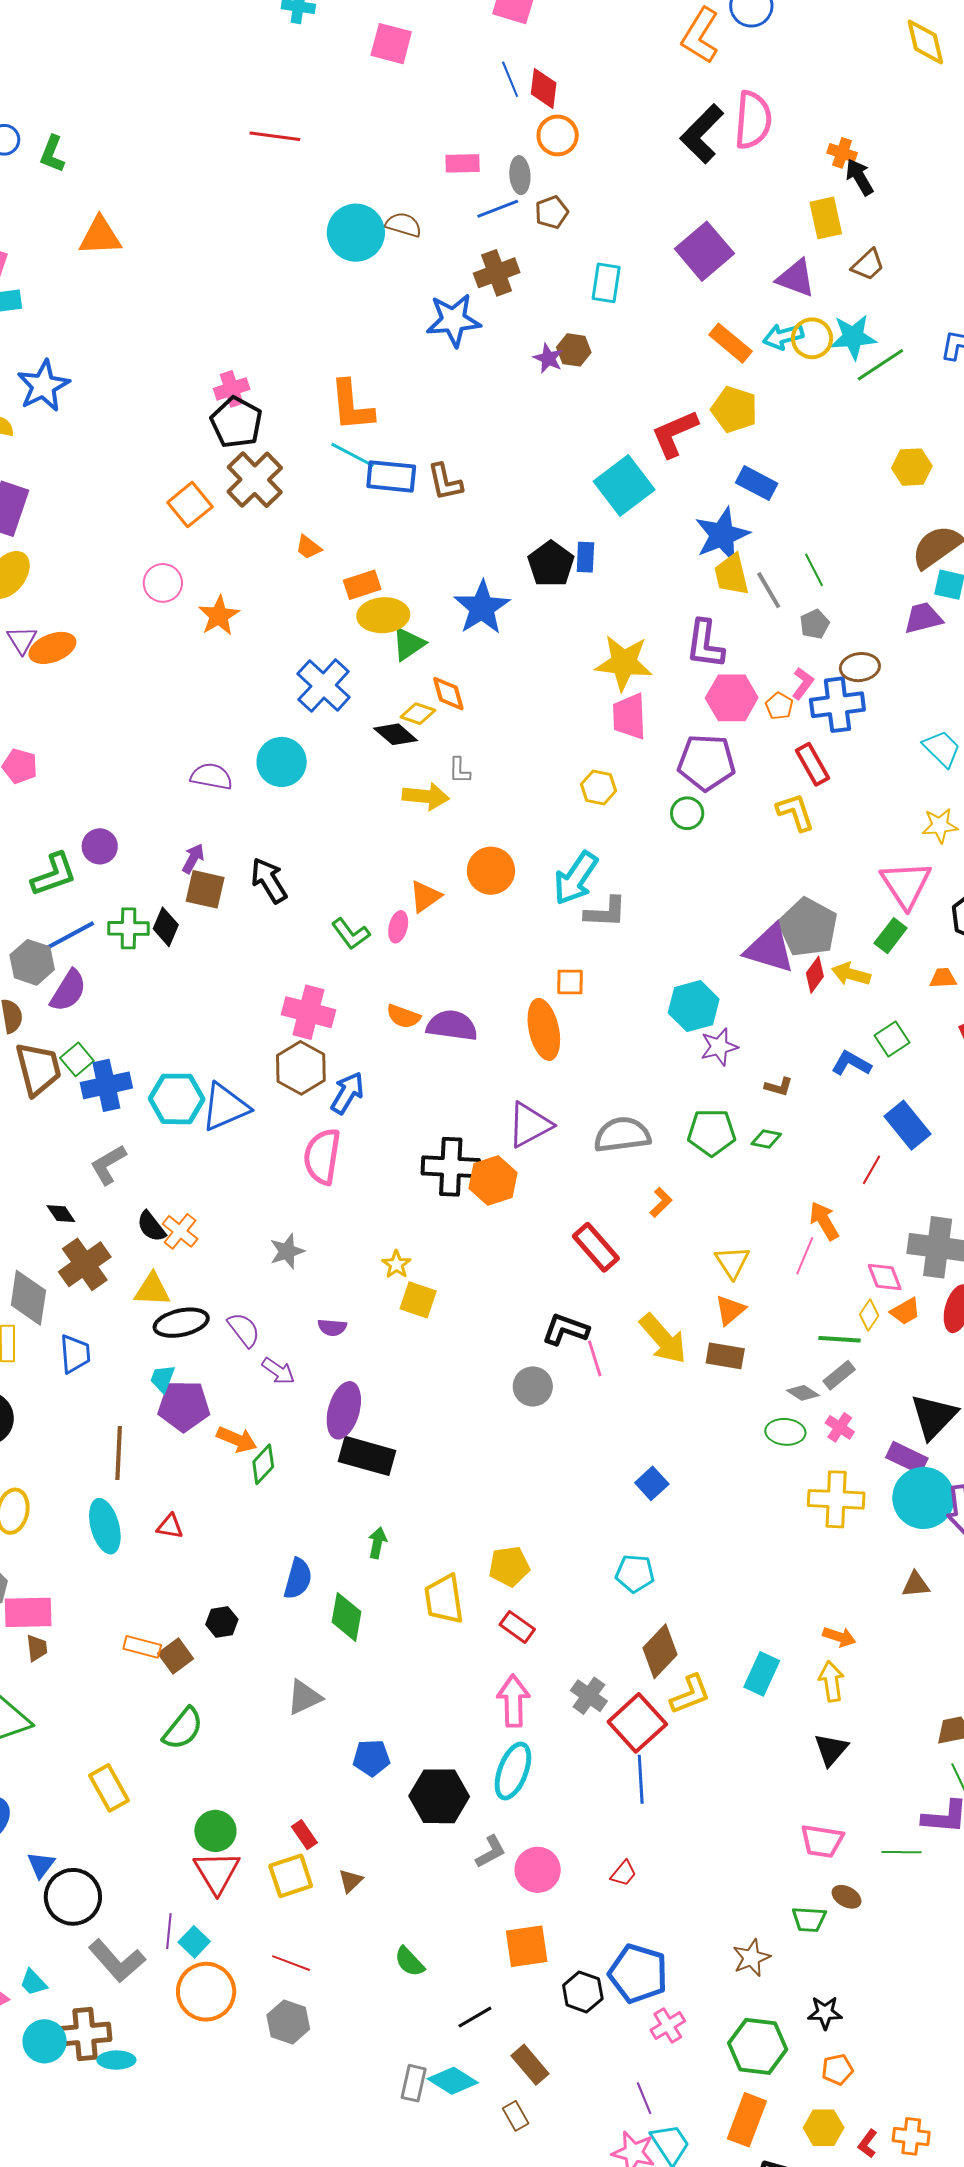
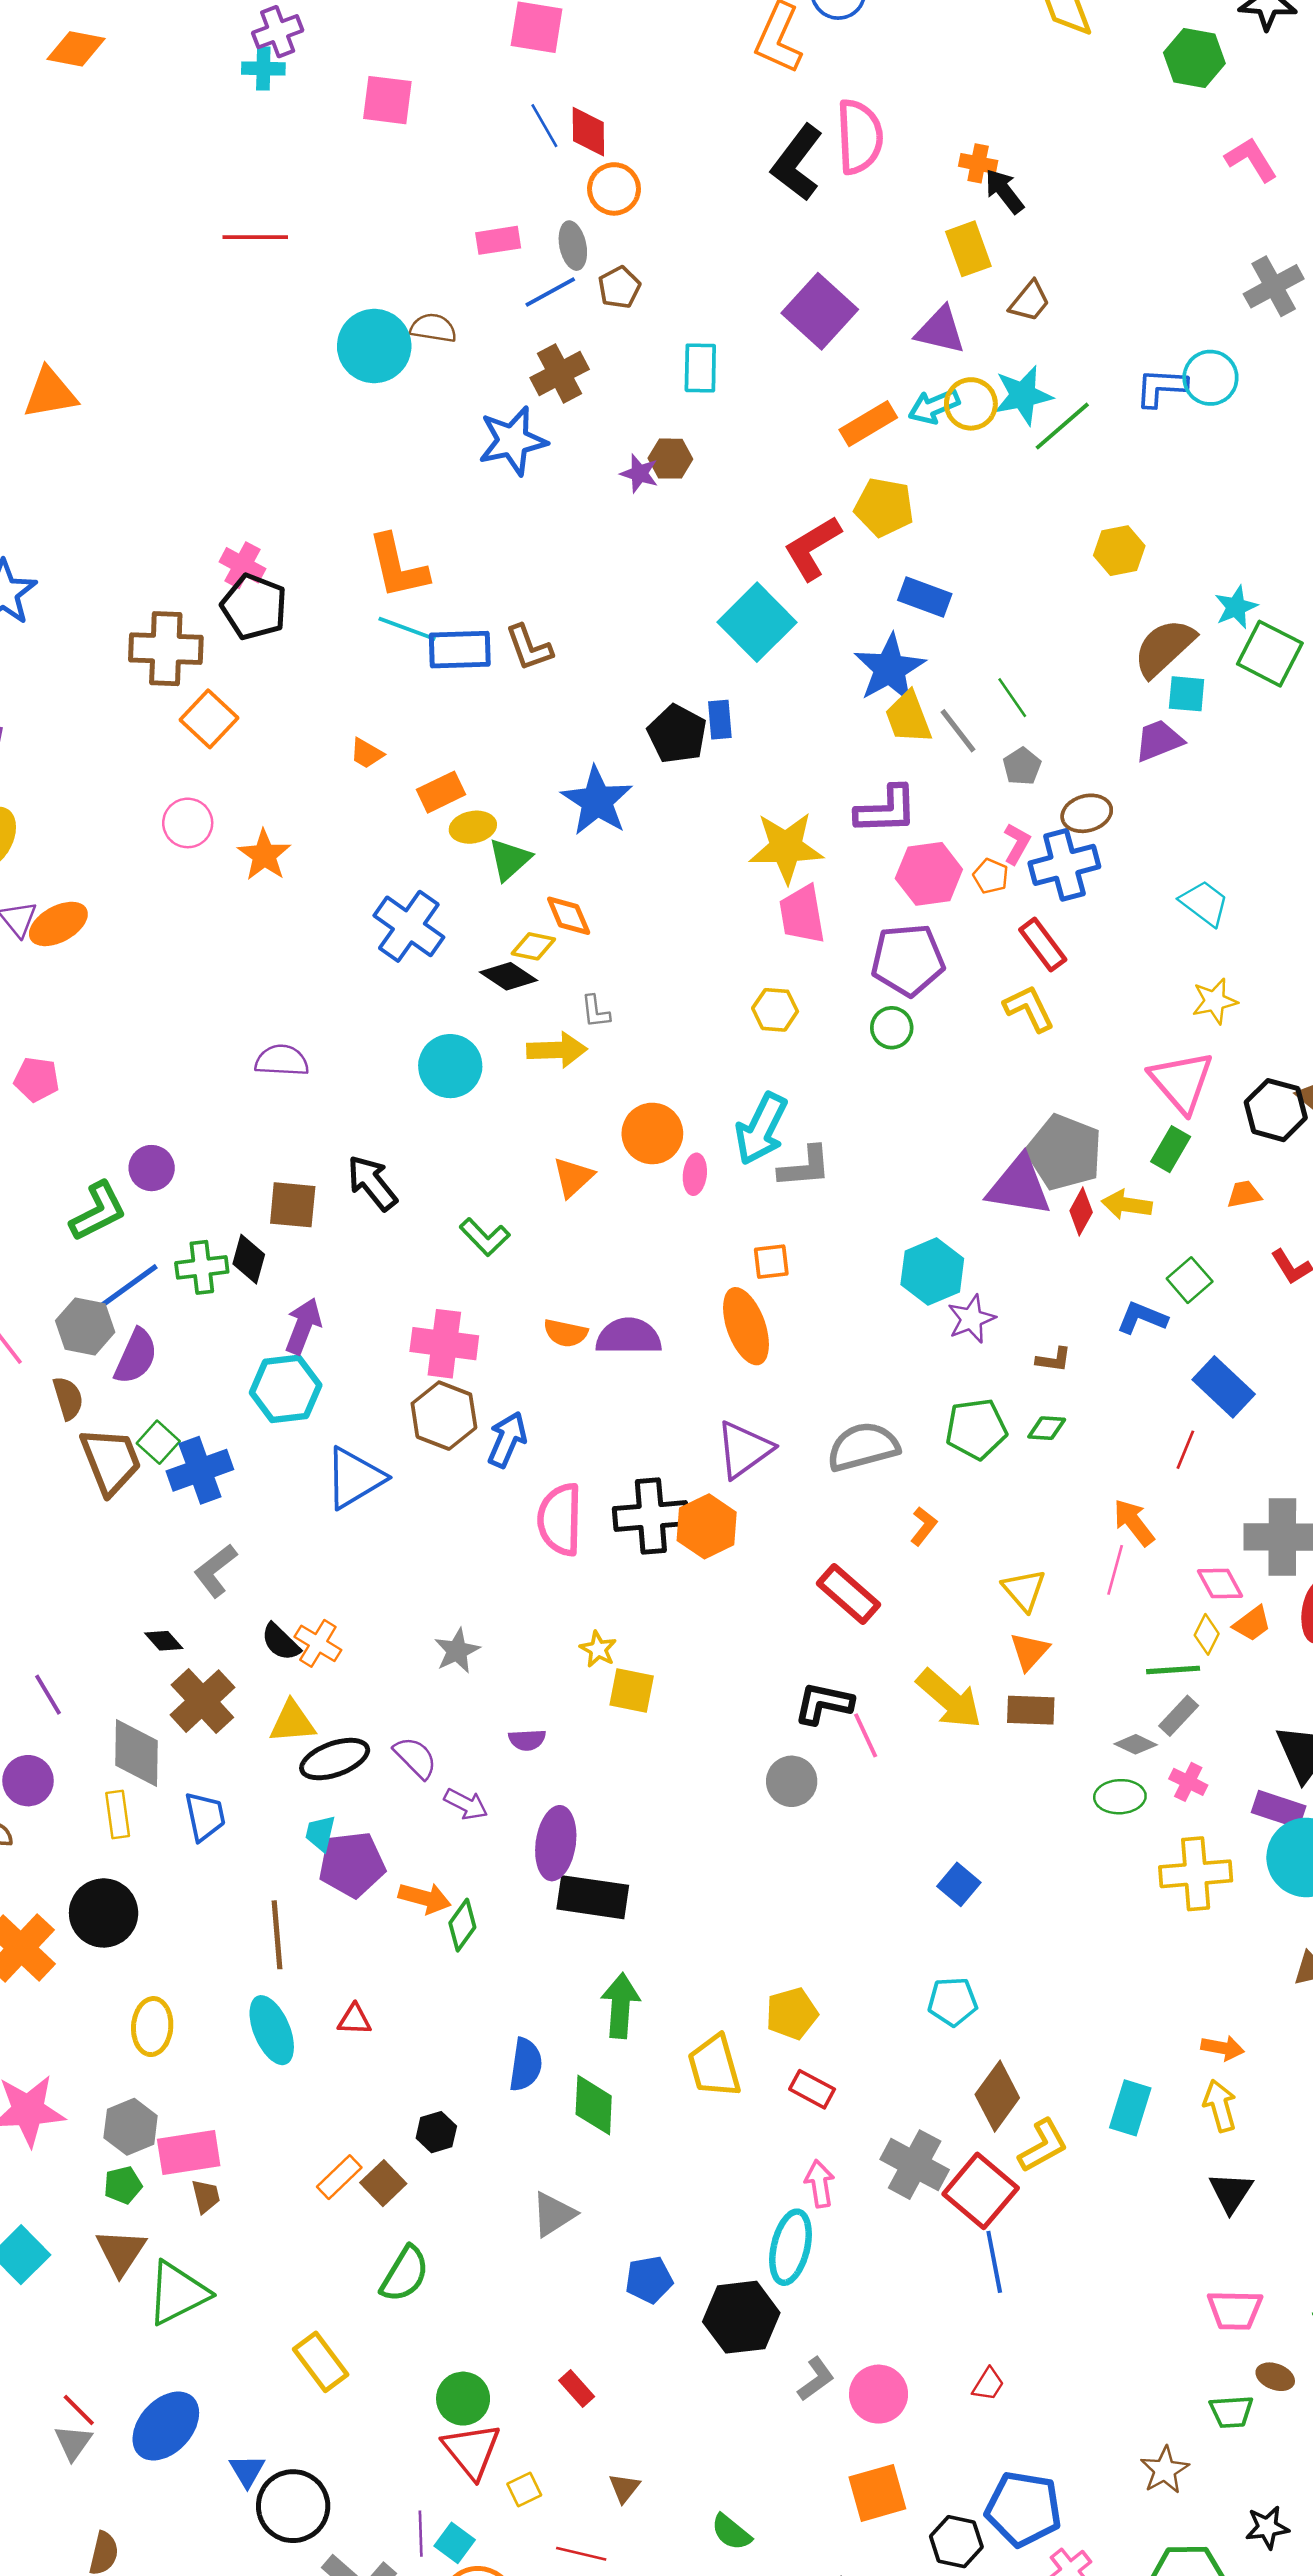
orange rectangle: (731, 343) -> (868, 424), turned -63
pink cross: (232, 389) -> (242, 565), turned -36
brown cross: (255, 480) -> (166, 649), moved, turned -36
yellow ellipse: (383, 615) -> (473, 827), size x0.7
purple L-shape: (705, 644) -> (886, 810), turned -92
cyan circle: (282, 762) -> (450, 1066), moved
purple arrow: (193, 858) -> (303, 1326), moved, size x1.4
pink ellipse: (398, 927) -> (695, 1174), moved
cyan hexagon: (177, 1099) -> (286, 1389), moved
pink semicircle: (322, 1156) -> (560, 1519), moved
green arrow: (377, 1543) -> (620, 2006), size x1.6
orange rectangle: (142, 1647) -> (339, 2177), turned -51
gray cross: (589, 1696) -> (915, 2165), size x1.4
pink arrow: (513, 1701) -> (820, 2184), size x0.7
cyan ellipse: (513, 1771) -> (790, 2247), moved
yellow square: (291, 1876) -> (524, 2489), moved, size x0.6
brown triangle: (351, 1881) -> (624, 2488), moved

